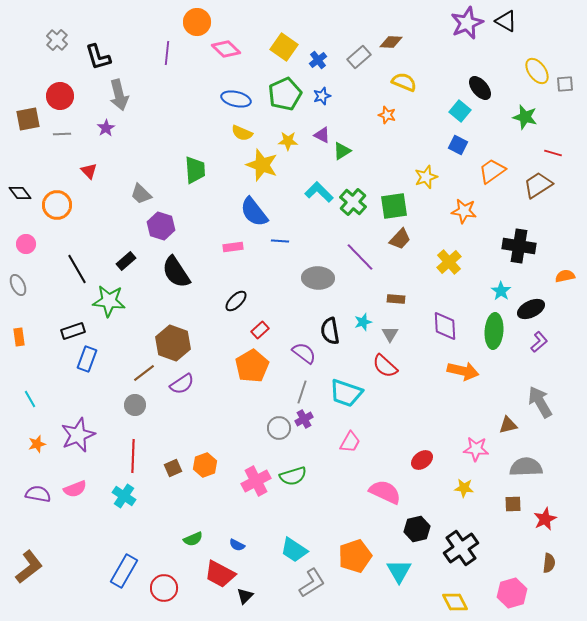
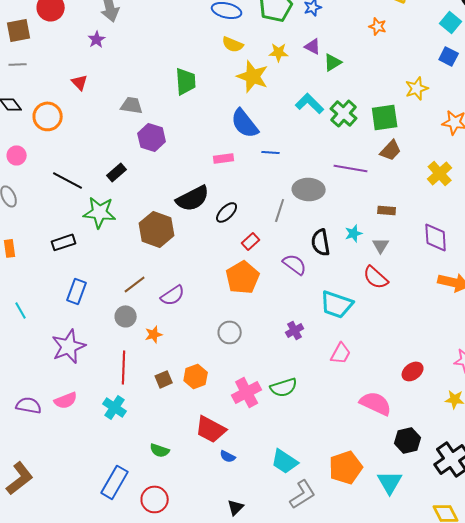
gray line: (62, 134) -> (18, 64), moved
gray trapezoid: (141, 194) -> (132, 105), turned 145
purple line: (360, 257) -> (351, 168), turned -36
black line: (77, 269) -> (68, 180), turned -32
black semicircle: (176, 272) -> (193, 198), moved, turned -84
brown hexagon: (173, 343) -> (157, 229), moved
blue rectangle: (87, 359) -> (77, 291), moved
gray line: (302, 392) -> (280, 210), moved
gray circle: (279, 428) -> (230, 332), moved
orange star: (37, 444) -> (154, 334), moved
green semicircle: (193, 539) -> (160, 450), moved, turned 42
red trapezoid: (220, 574) -> (211, 429), moved

